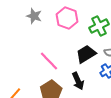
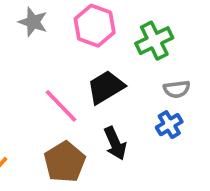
black trapezoid: (86, 54) -> (106, 87), moved

